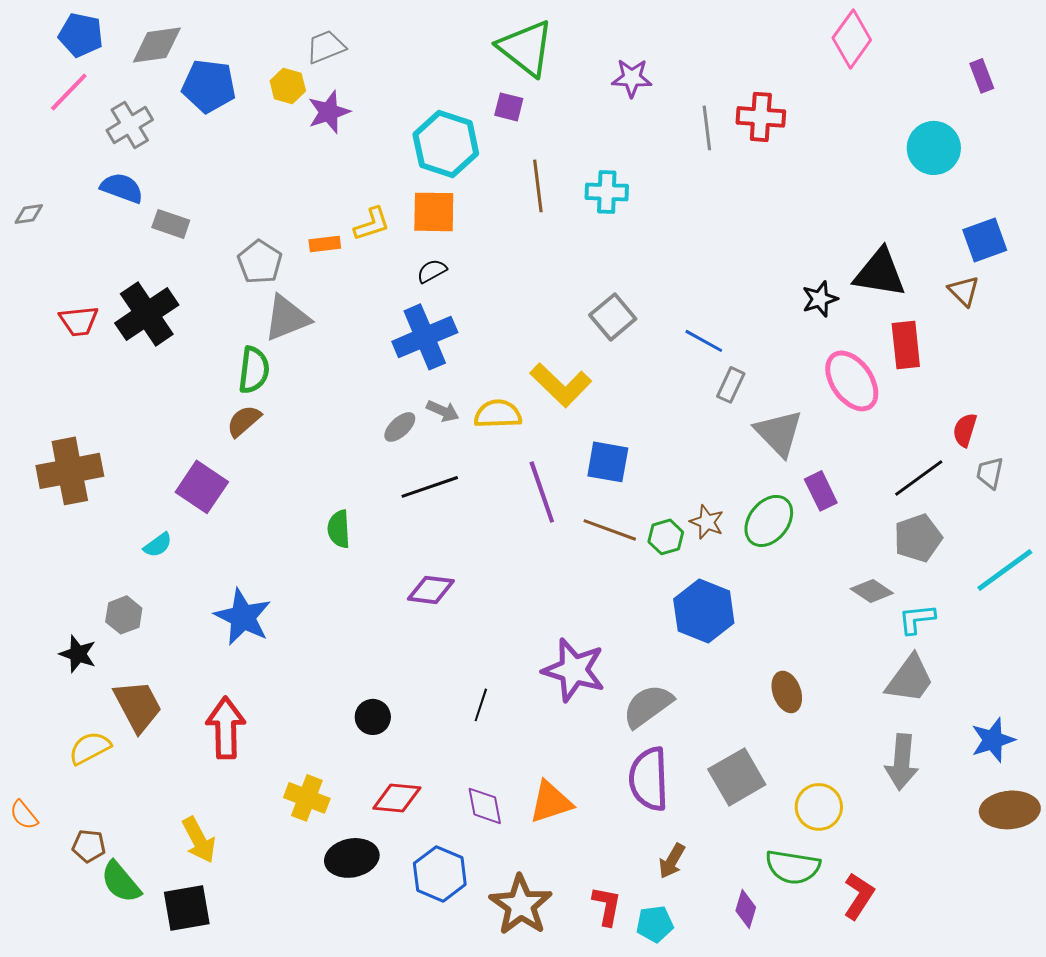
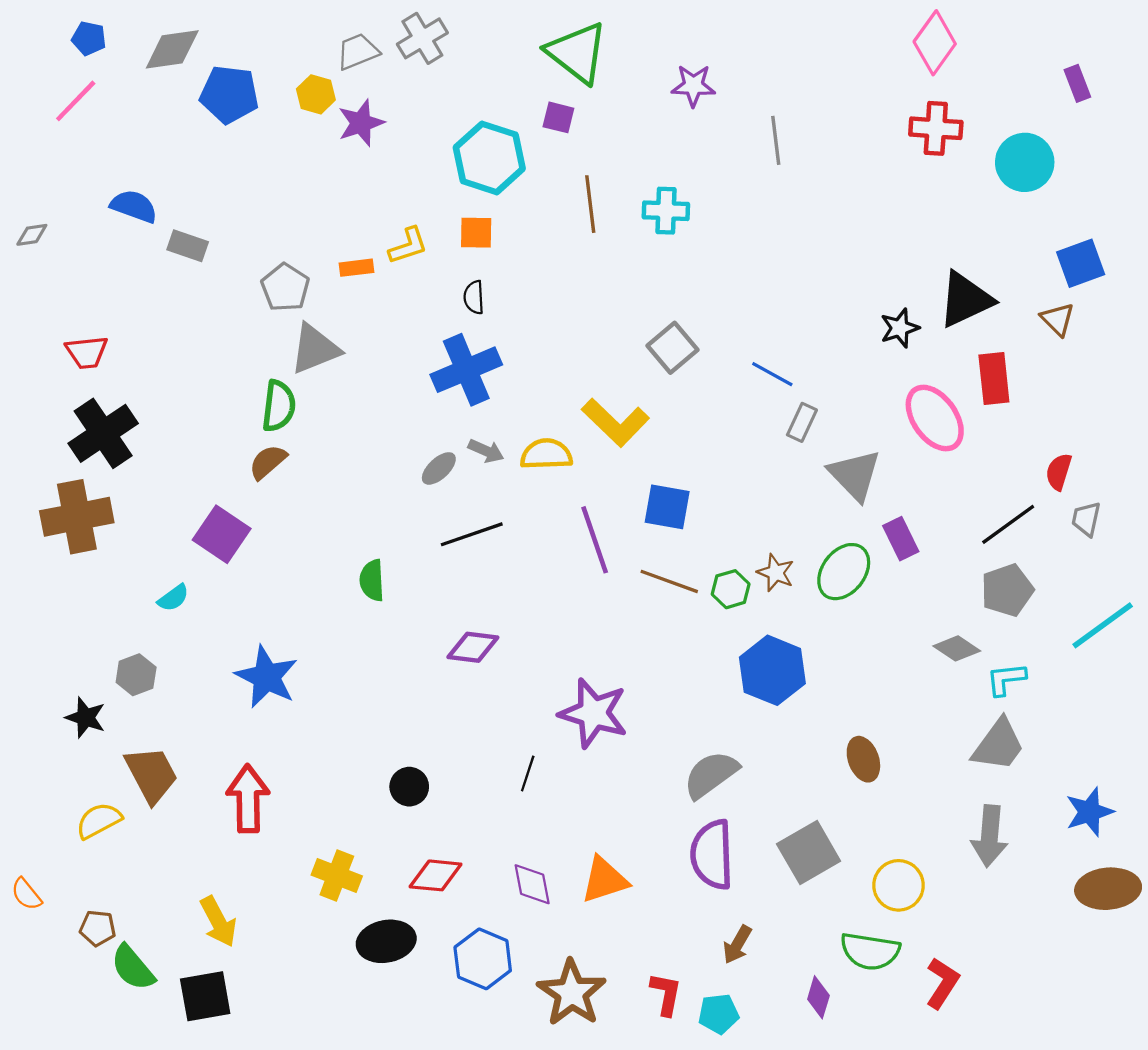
blue pentagon: (81, 35) -> (89, 38), size x0.7
red cross: (761, 117) -> (936, 128), moved
gray cross: (130, 125) -> (422, 38), moved
orange square: (434, 212) -> (476, 233), size x0.7
black semicircle: (432, 271) -> (474, 297), turned -64
black triangle: (880, 273) -> (965, 300), turned -34
black cross: (147, 314) -> (103, 433), moved
purple star: (574, 670) -> (594, 713), moved

